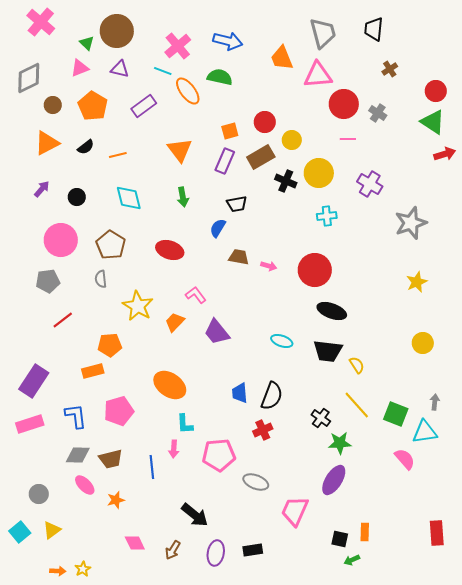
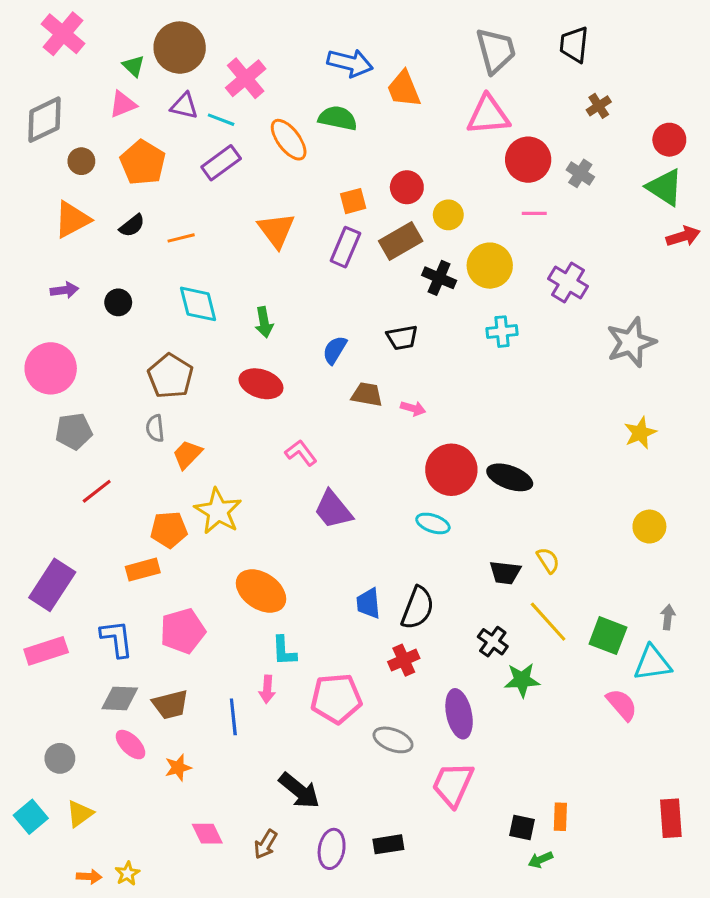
pink cross: (178, 46) -> (246, 78), moved
orange trapezoid: (282, 58) -> (404, 89), moved
cyan line: (163, 71) -> (221, 120), moved
purple arrow: (42, 189) -> (64, 290), turned 42
green arrow: (183, 197) -> (264, 322), moved
black trapezoid: (237, 204) -> (402, 338), moved
pink circle: (61, 240) -> (51, 368), moved
red circle: (315, 270) -> (451, 470), moved
yellow star: (138, 306) -> (218, 511), moved
orange trapezoid: (175, 322) -> (187, 454), moved
black trapezoid: (328, 351) -> (505, 573), moved, size x0.7
purple ellipse: (334, 480) -> (459, 714), moved, turned -44

